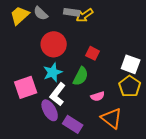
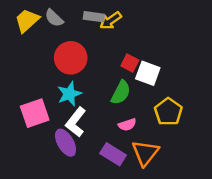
red square: (93, 53) -> (130, 63), moved
white square: (131, 64) -> (148, 73), moved
green semicircle: (81, 76) -> (121, 93), moved
orange triangle: (112, 118) -> (145, 153), turned 30
purple rectangle: (73, 124) -> (113, 154), moved

